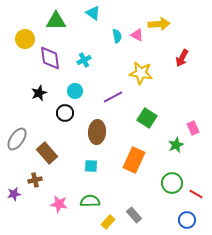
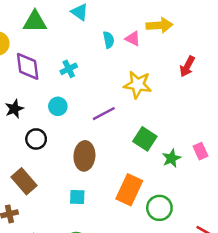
black circle: (65, 113) -> (36, 139), moved
green star: (176, 145) -> (171, 158), moved
green circle: (172, 183) -> (159, 208), moved

